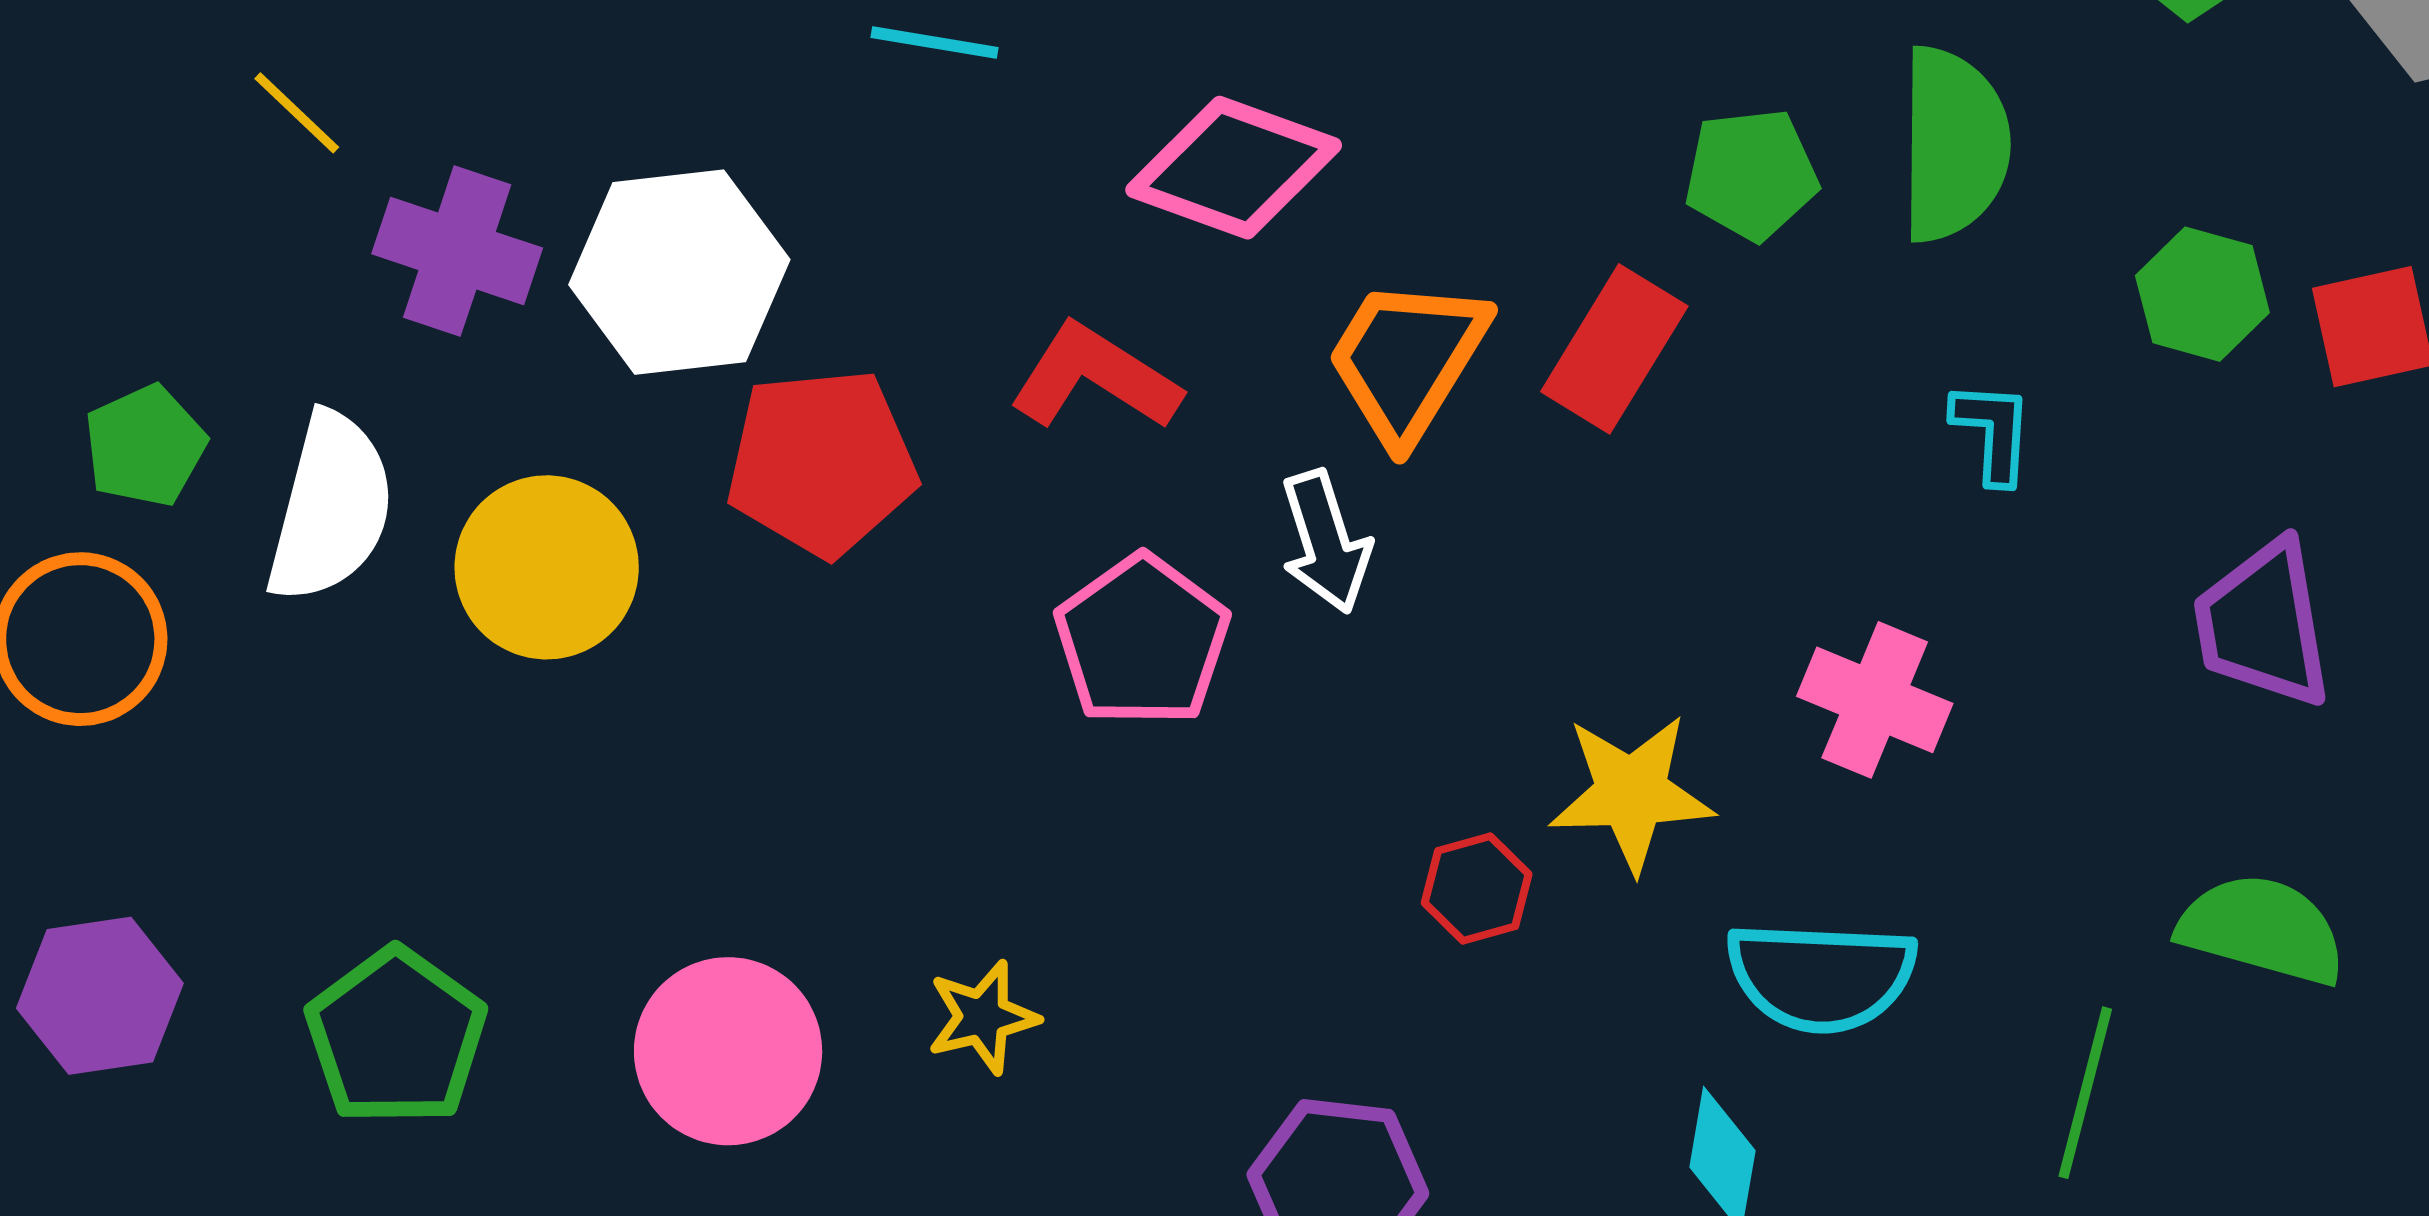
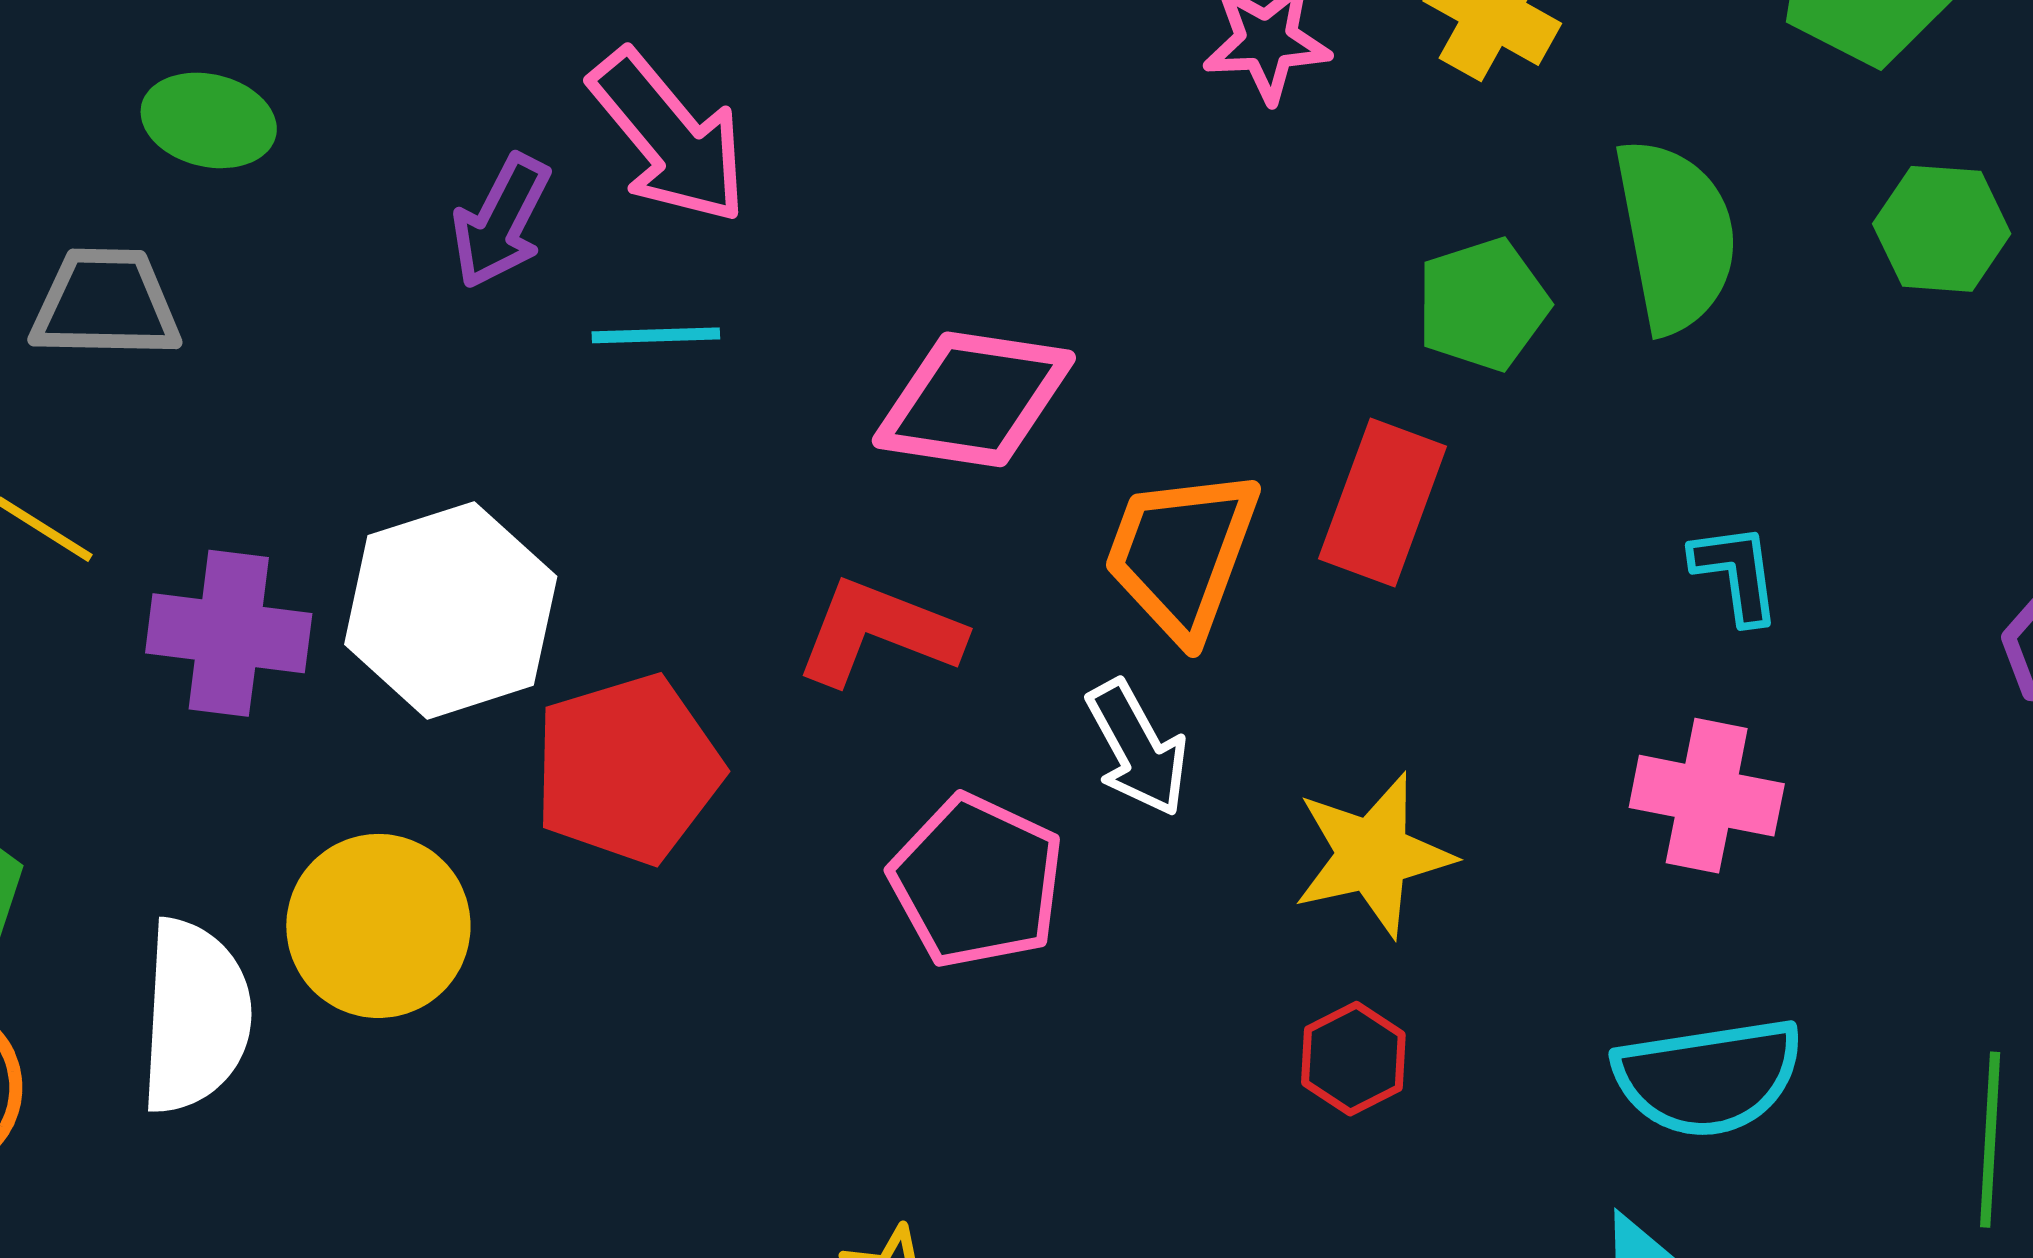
green hexagon: (2202, 294) -> (1942, 229), moved
cyan L-shape: (1993, 432) -> (1736, 573), moved
white semicircle: (331, 508) -> (195, 1016), moved
yellow star: (1631, 793) -> (1373, 855), moved

